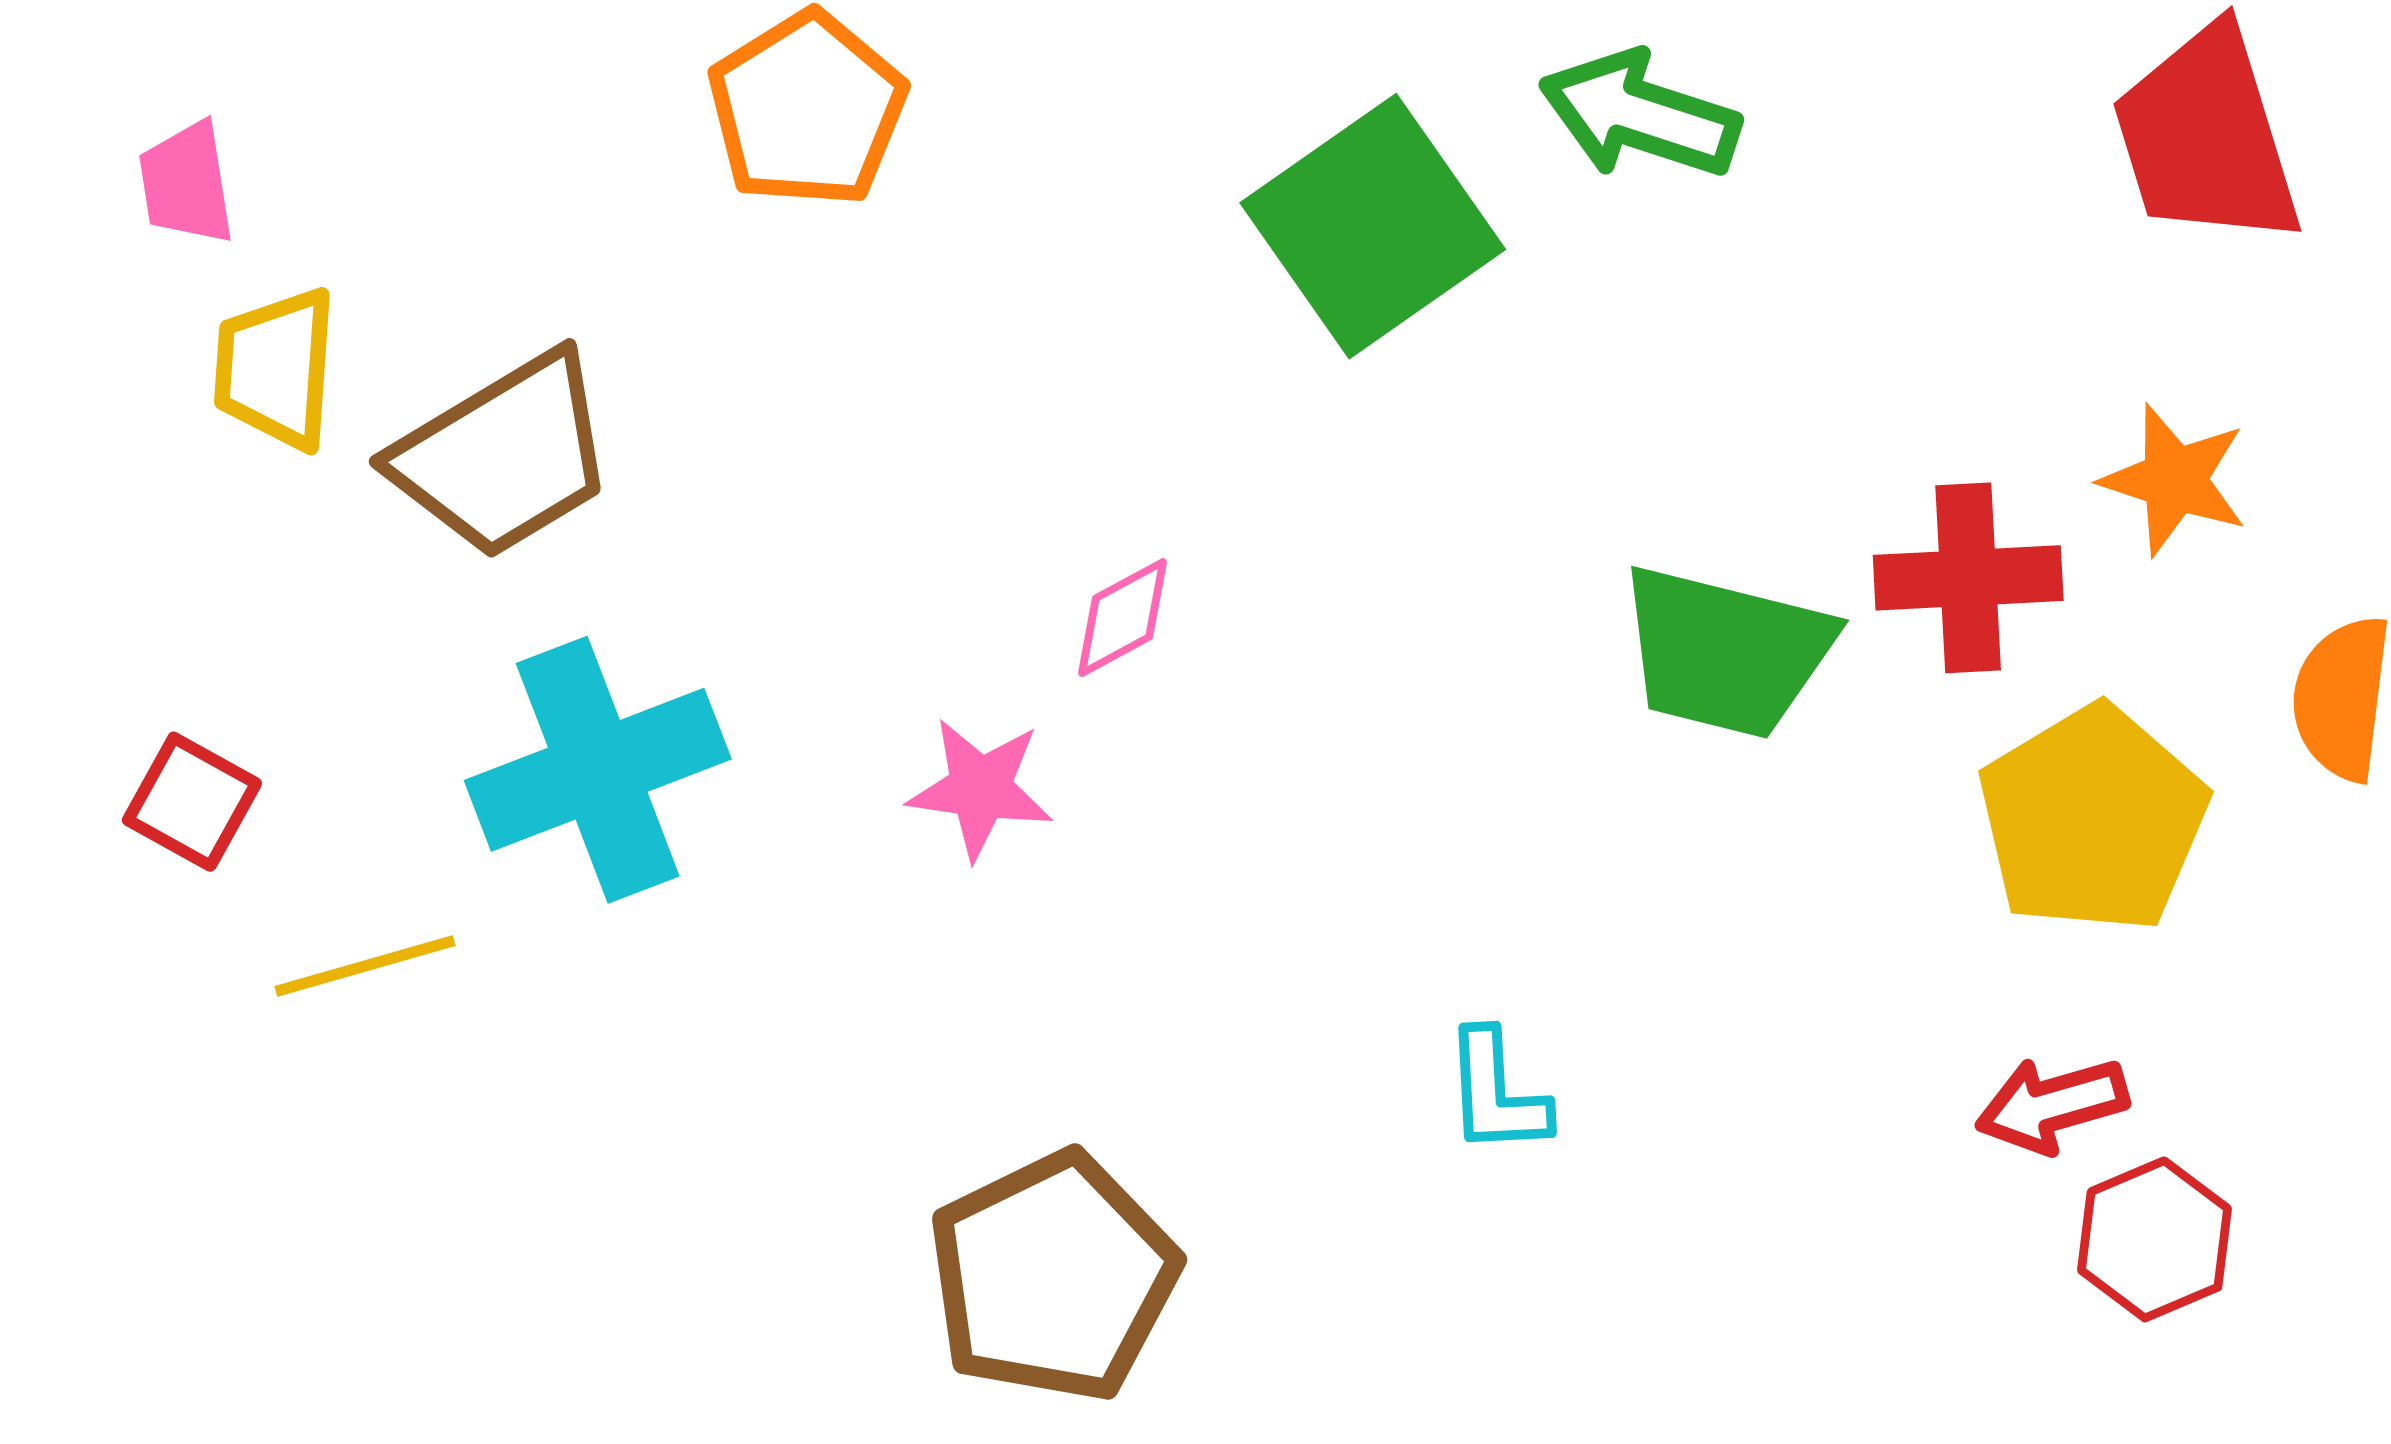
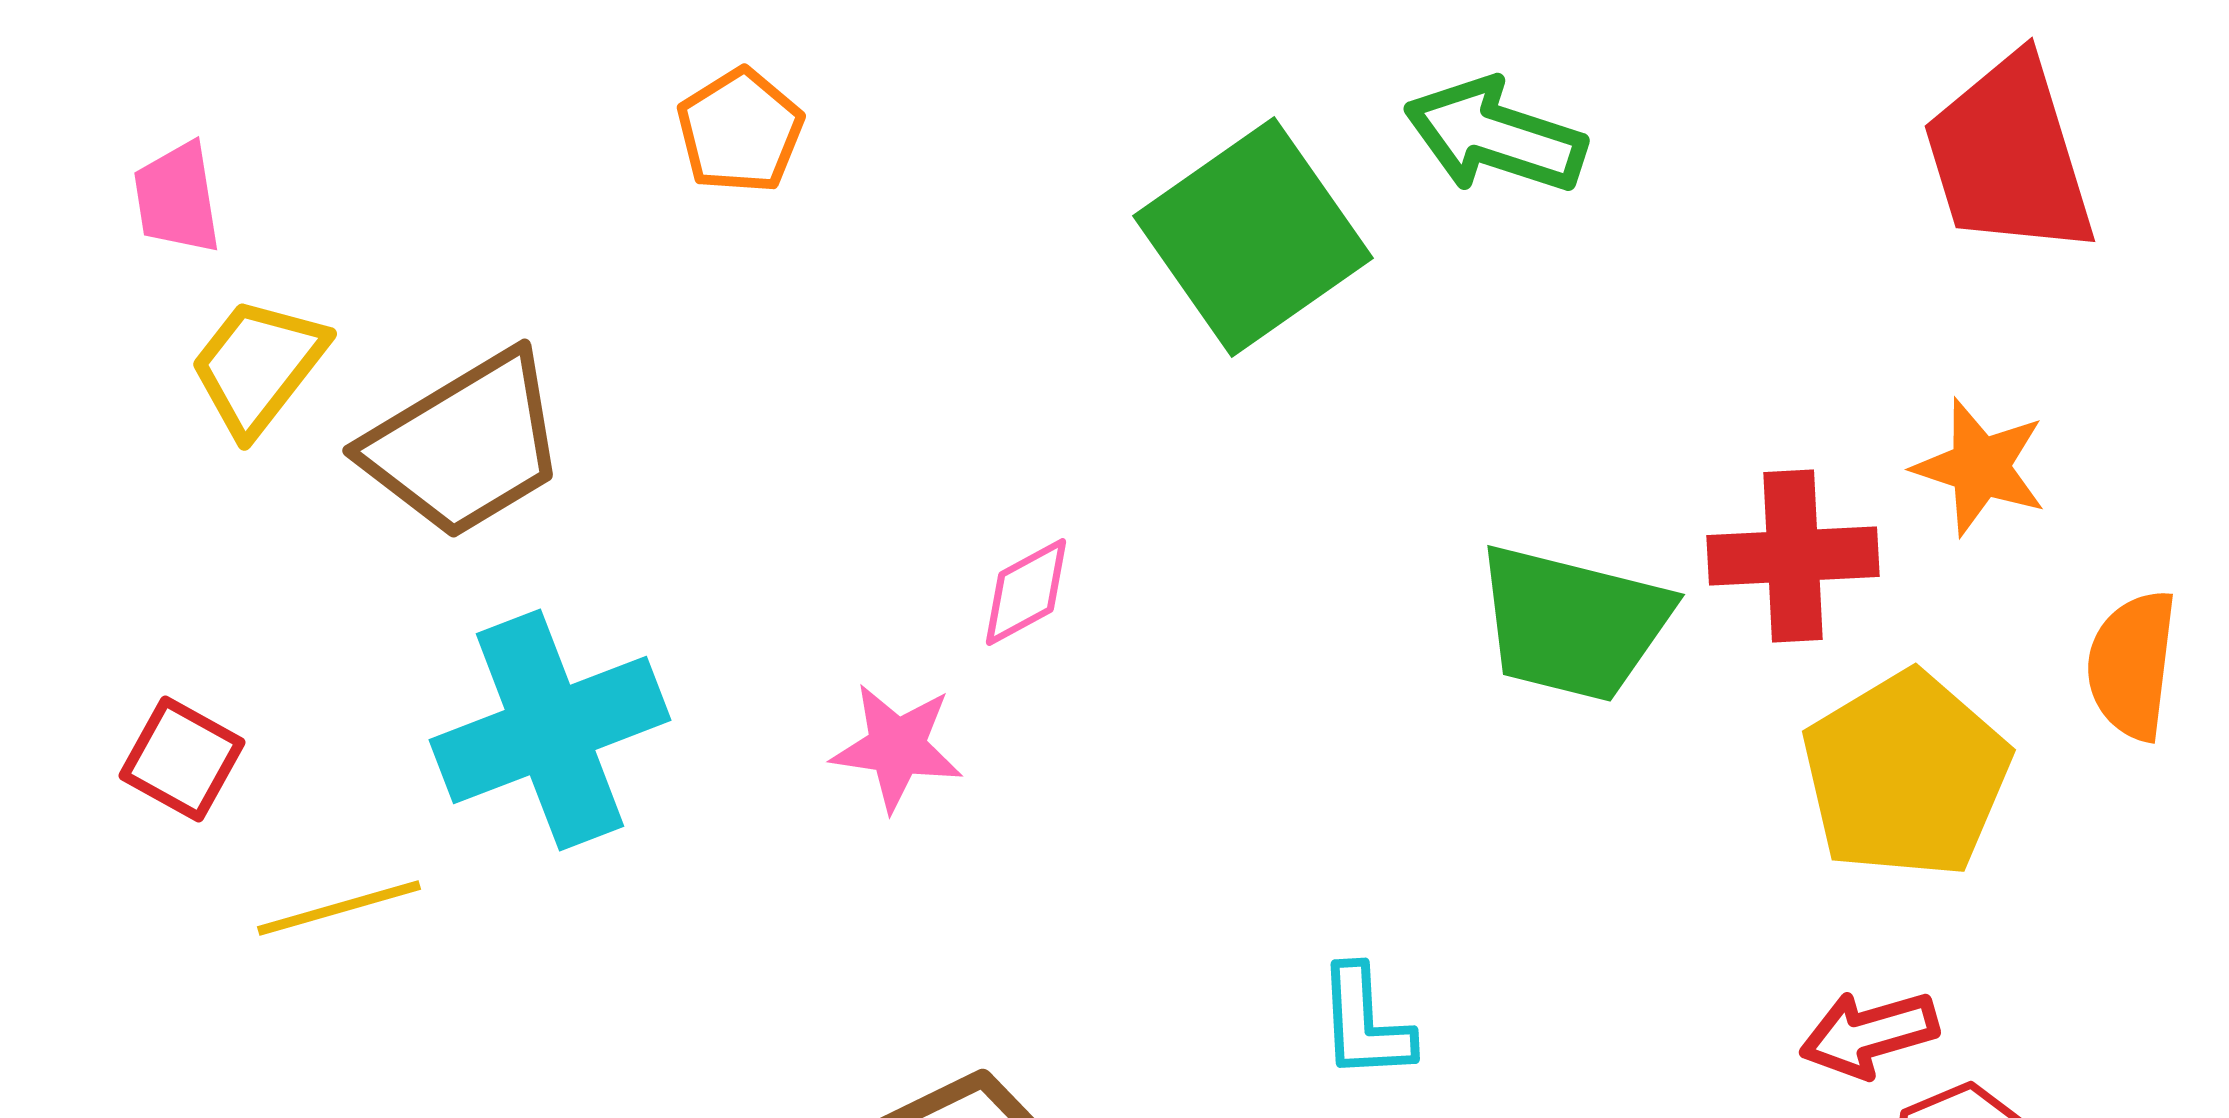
orange pentagon: (807, 109) -> (740, 131), size x0.7
yellow trapezoid: (276, 368) -> (258, 366), turned 34

